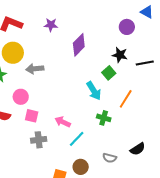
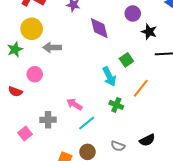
purple circle: (127, 27) -> (133, 13), moved
purple diamond: (79, 45) -> (99, 28), turned -65
black star: (120, 55) -> (149, 32), moved
pink square: (32, 116) -> (25, 134), moved, turned 32

